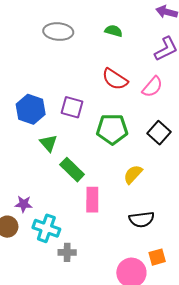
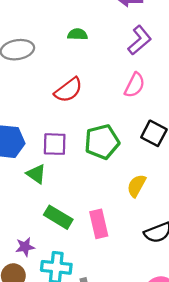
red semicircle: (115, 79) -> (68, 90), moved, turned -56
purple square: (72, 107) -> (55, 144), moved
green rectangle: (72, 170) -> (58, 217), moved

